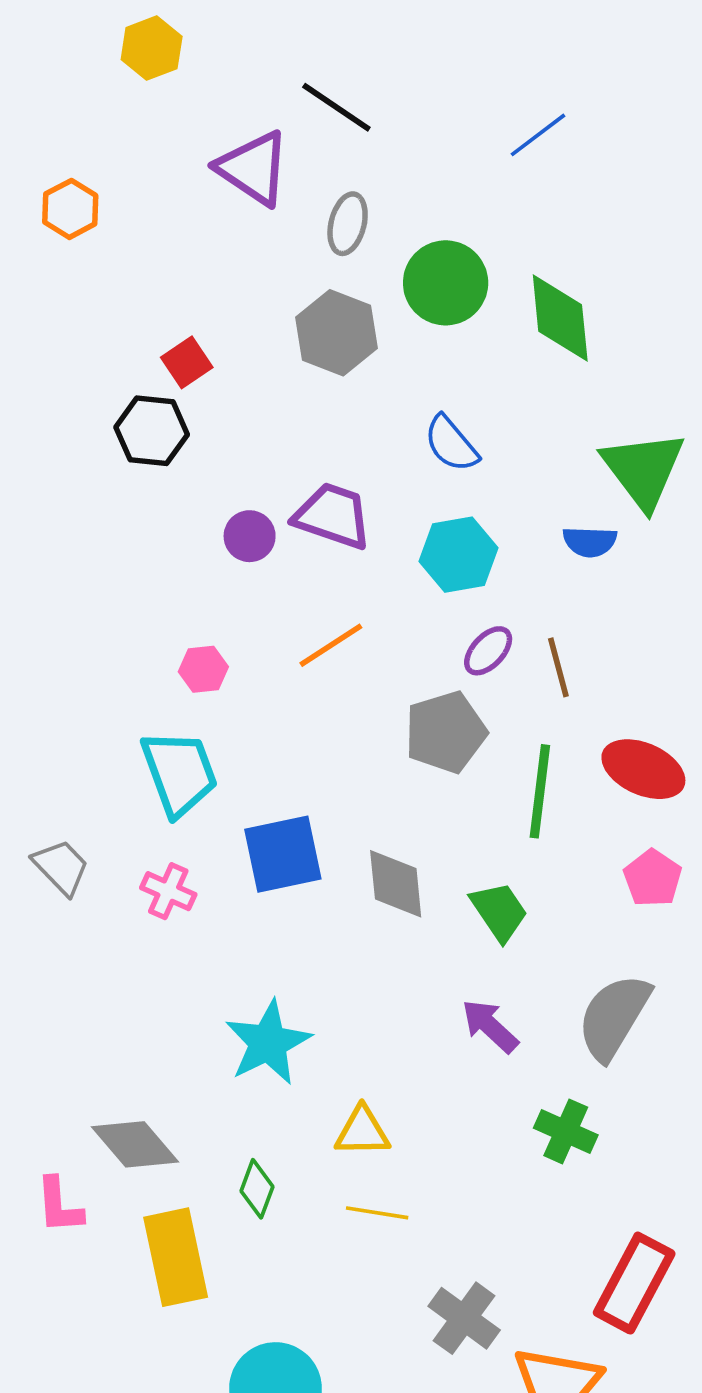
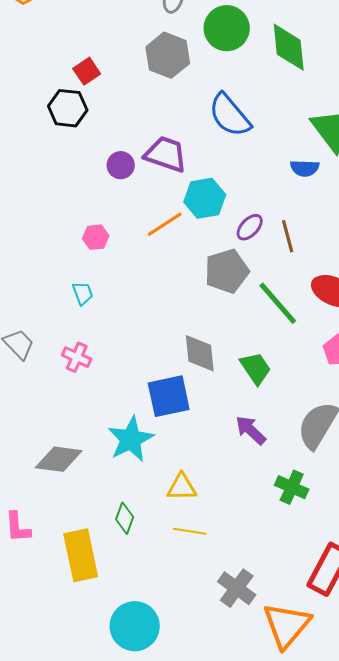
blue semicircle: (451, 444) -> (230, 115), size x1.4
cyan hexagon: (459, 555) -> (205, 198), moved
cyan trapezoid: (179, 773) -> (83, 293), size x0.5
green line: (540, 791) -> (278, 303), turned -48
blue square: (283, 854) -> (169, 396), moved
gray diamond: (135, 1144) -> (59, 459), moved, turned -42

